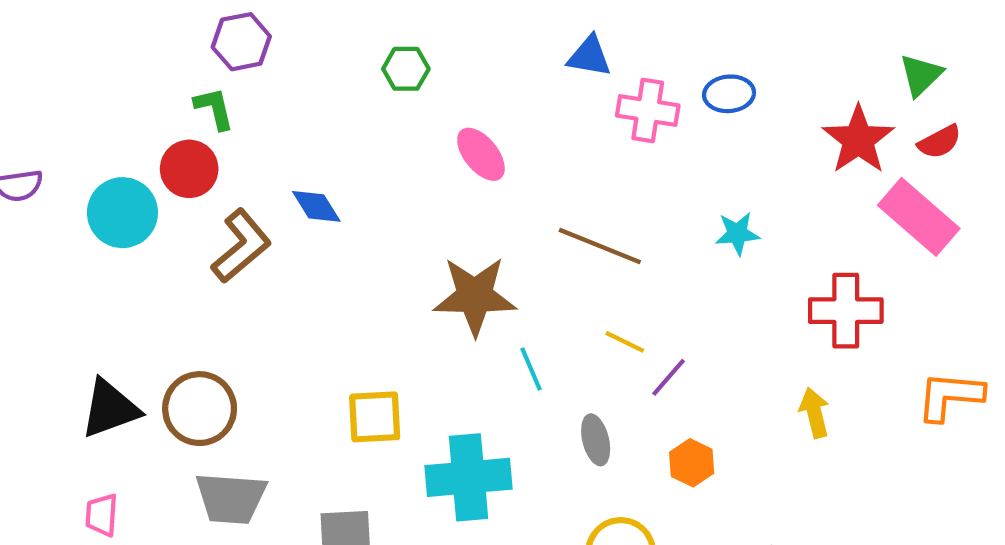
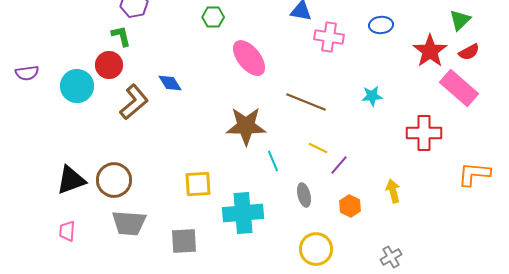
blue ellipse: (729, 94) -> (381, 25), moved
pink ellipse: (481, 154) -> (249, 58), size x1.4
yellow arrow: (815, 413) -> (393, 191), moved

